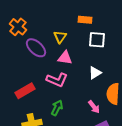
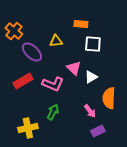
yellow triangle: (60, 37) -> (56, 41), turned 48
pink triangle: (65, 58) -> (74, 68), moved, turned 35
red rectangle: (25, 91) -> (23, 81), moved

